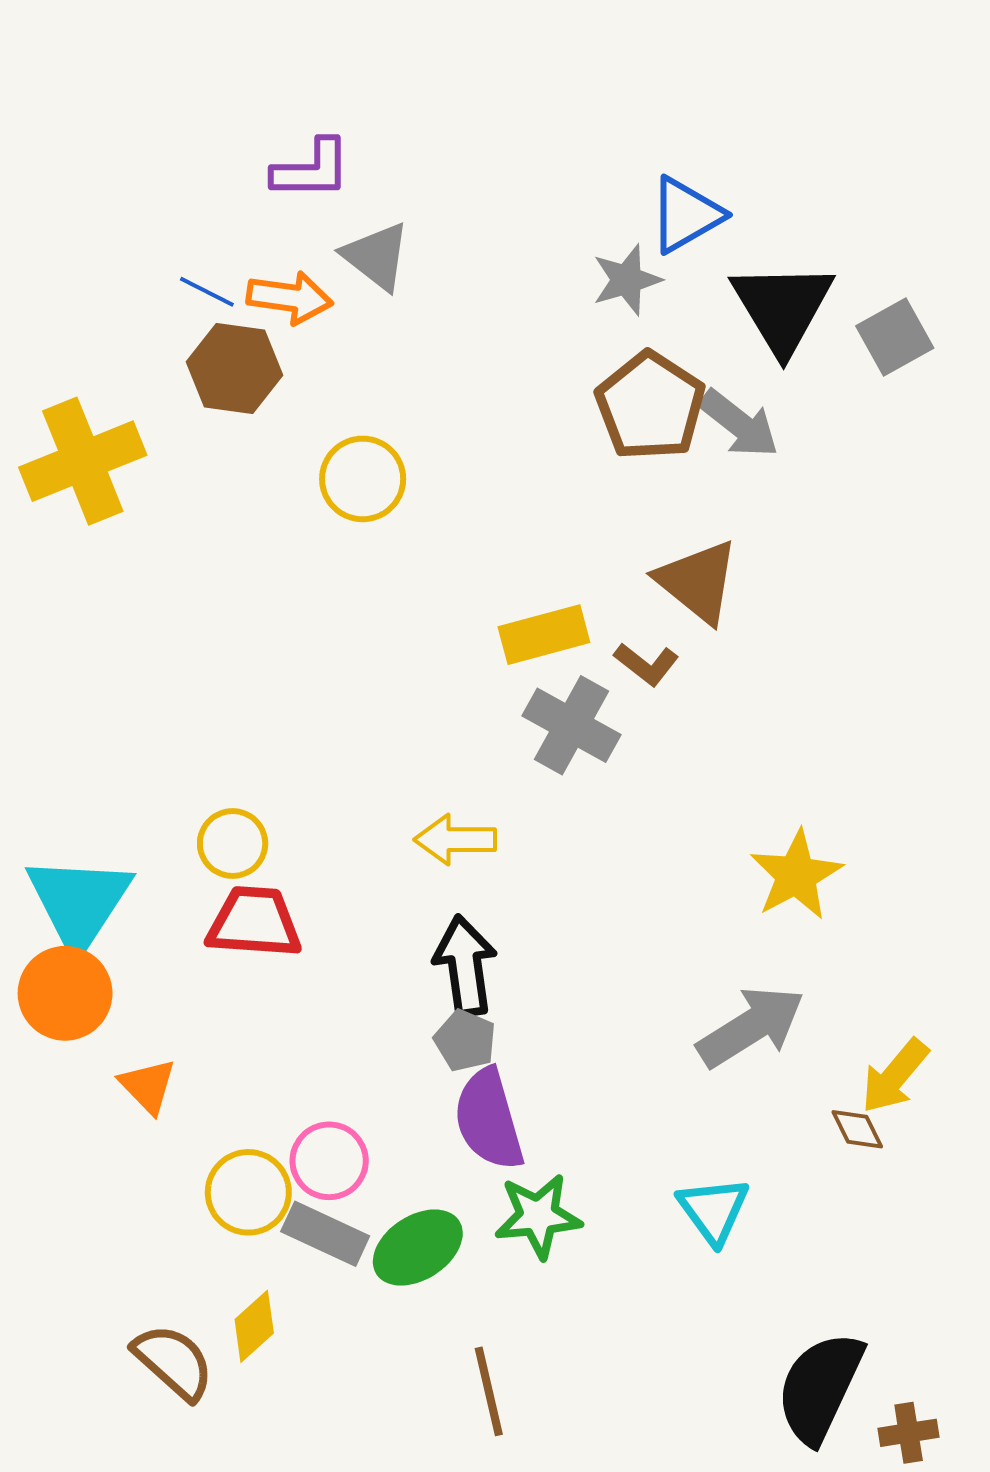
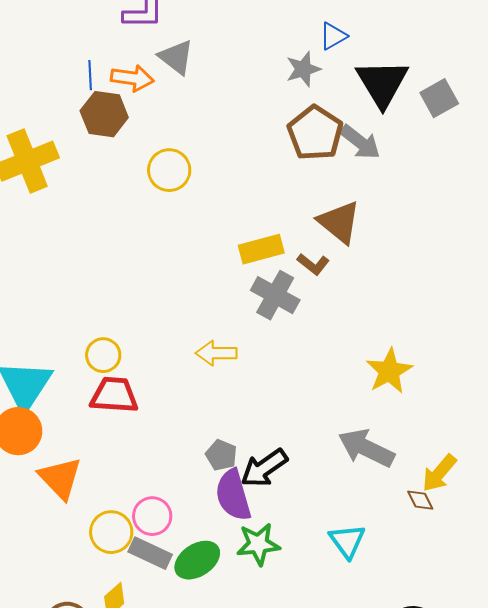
blue triangle: (686, 215) -> (333, 36), size x0.7
blue line: (207, 292) -> (90, 75), turned 60
black arrow: (465, 966) -> (264, 468), moved, turned -117
gray arrow: (751, 1027) -> (366, 448), turned -122
orange triangle: (148, 1086) -> (60, 478), size x1.5

